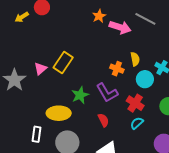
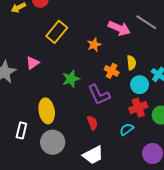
orange star: (99, 16) -> (94, 45), moved
yellow rectangle: (63, 63) -> (57, 32), moved
green star: (80, 95) -> (71, 79), moved
red cross: (135, 103) -> (138, 108), moved, turned 30
yellow ellipse: (59, 113) -> (47, 111), turned 75

